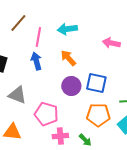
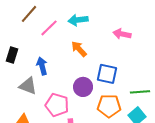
pink line: (38, 37) -> (49, 28), turned 36
blue arrow: (36, 61) -> (42, 66), moved
purple circle: (71, 86) -> (83, 87), moved

